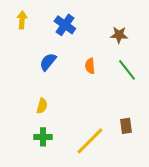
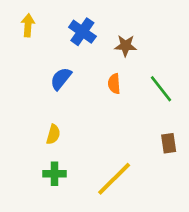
brown star: (119, 35) -> (126, 46), moved
brown rectangle: (126, 126) -> (169, 143), moved

